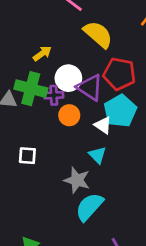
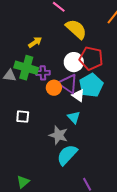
white circle: (68, 78) -> (74, 62), moved
purple triangle: (90, 87) -> (68, 84), moved

